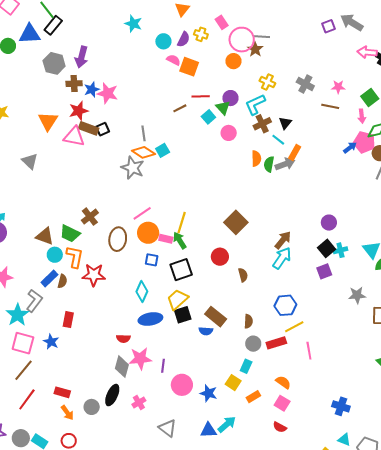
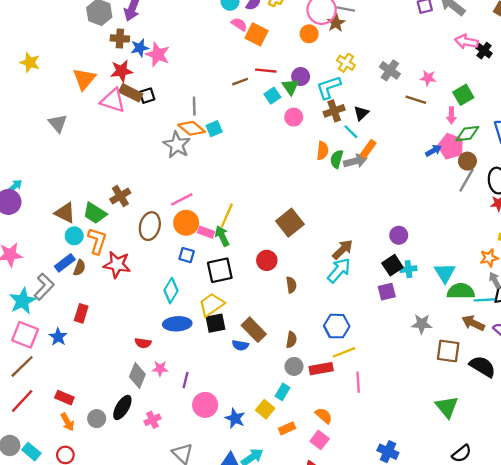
pink star: (140, 359) -> (160, 369), size x0.6

